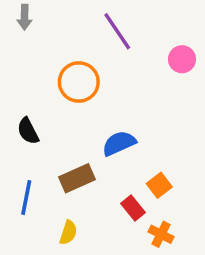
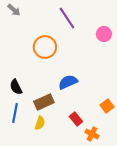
gray arrow: (25, 17) -> (14, 10), turned -48
black semicircle: (28, 131) -> (16, 87), moved
orange square: (159, 185) -> (107, 106), moved
yellow semicircle: (68, 232) -> (40, 123), moved

